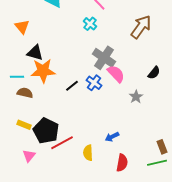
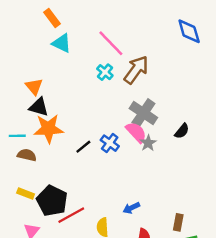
orange triangle: (22, 27) -> (34, 87), moved
brown arrow: (141, 27) -> (136, 70), moved
gray cross: (104, 58) -> (143, 113), moved
gray star: (136, 97) -> (148, 143), moved
brown rectangle: (162, 147) -> (178, 222), moved, turned 32

